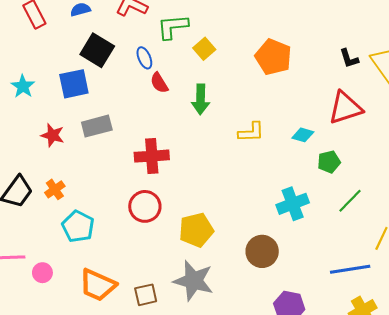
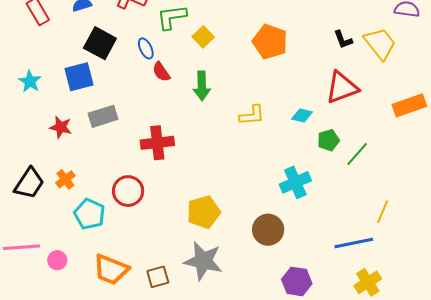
green line: (350, 201) -> (357, 154), moved
red circle: (145, 206) -> (128, 191), moved

